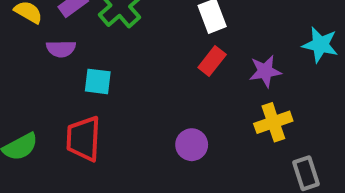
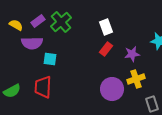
purple semicircle: (61, 49) -> (32, 43), size x1.5
purple circle: (192, 145) -> (112, 89), moved, size x1.5

